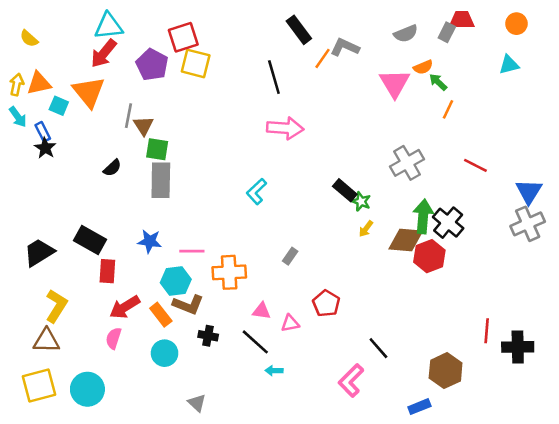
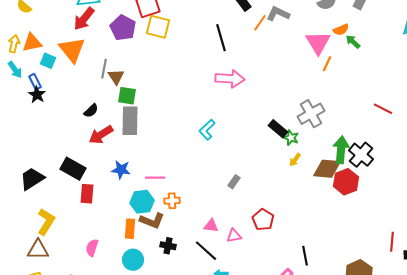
orange line: (448, 109) -> (327, 64), moved
gray cross: (407, 163) -> (311, 114), moved
orange cross: (229, 272) -> (172, 201), moved, size x0.6
red arrow: (125, 307) -> (101, 135), moved
orange rectangle: (161, 315) -> (130, 229), turned 42
black line: (378, 348) -> (305, 256), turned 30

